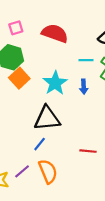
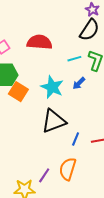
blue arrow: (84, 87) -> (79, 83), turned 64
blue line: (40, 144) -> (76, 139), moved
orange semicircle: (48, 171) -> (68, 169), turned -125

